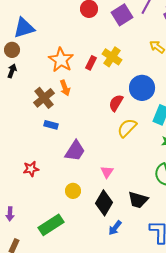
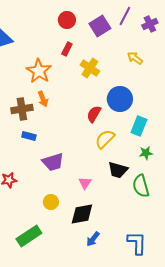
red rectangle: (91, 63) -> (67, 49), moved
brown cross: (44, 98) -> (22, 109), turned 30
purple trapezoid: (75, 151) -> (53, 162), turned 40
black trapezoid: (138, 200) -> (118, 170), moved
black diamond: (104, 203) -> (82, 214), turned 50

